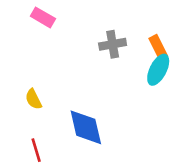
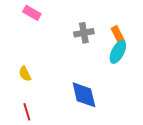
blue diamond: (86, 127) -> (84, 95), moved

